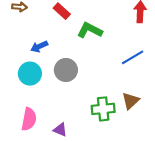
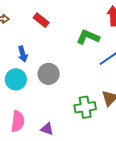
green L-shape: (90, 30) -> (88, 37), moved
blue arrow: (39, 47) -> (23, 54), turned -77

